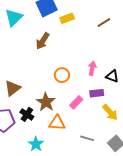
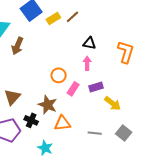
brown line: (104, 23) -> (72, 17), moved
brown arrow: (43, 41) -> (17, 46), moved
black triangle: (112, 76) -> (89, 43), moved
pink rectangle: (76, 102) -> (73, 89), moved

